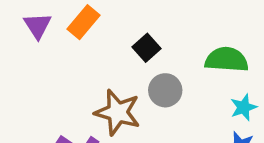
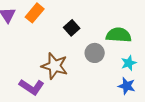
gray circle: (165, 90) -> (95, 53), moved

